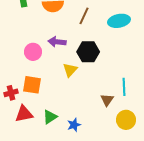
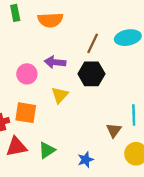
brown line: (84, 16) -> (93, 43), moved
yellow triangle: (70, 70) -> (60, 95), moved
blue star: (74, 125) -> (86, 160), moved

